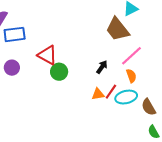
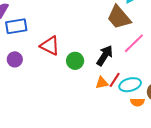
black arrow: (102, 67) -> (105, 56), size x1.5
green circle: (59, 72) -> (75, 61), moved
orange semicircle: (131, 76) -> (137, 102), moved, turned 112

